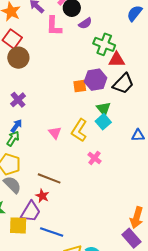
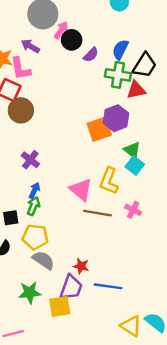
blue semicircle: (135, 13) -> (120, 50), moved
pink L-shape: (54, 26) -> (20, 69), moved
black trapezoid: (123, 84) -> (145, 65), moved
orange square: (80, 86) -> (99, 129), size x1.5
pink triangle: (55, 133) -> (81, 190), size x1.5
brown line: (49, 178) -> (98, 213), moved
blue line: (52, 232) -> (108, 286), moved

